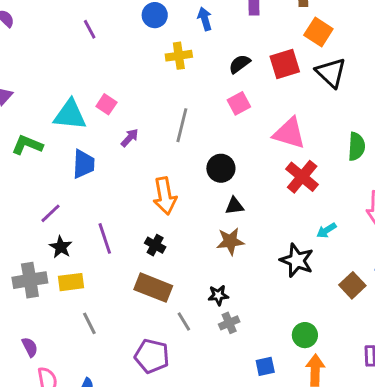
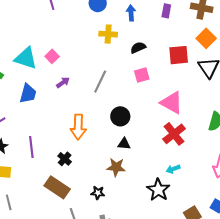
black semicircle: (240, 64) -> (138, 48), moved
cyan arrow: (326, 230) -> (173, 169), moved
black star: (218, 295) -> (98, 193), moved

